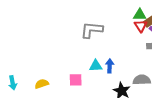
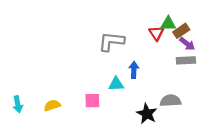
red triangle: (141, 26) -> (156, 33), moved
blue arrow: (110, 66) -> (134, 70), moved

